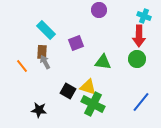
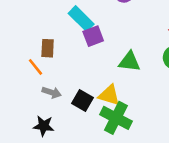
cyan rectangle: (46, 30) -> (81, 19), moved
gray arrow: (45, 62) -> (52, 92), moved, turned 136
orange line: (22, 66) -> (36, 67), moved

